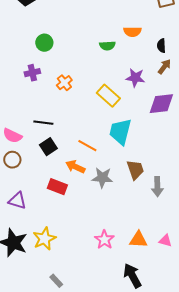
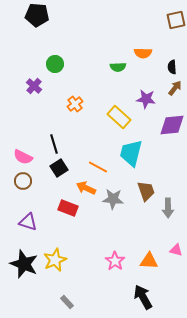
purple cross: (32, 73) -> (34, 86), moved, turned -35
black line: (43, 123) -> (54, 144), turned 66
pink triangle: (165, 241) -> (176, 250), moved

